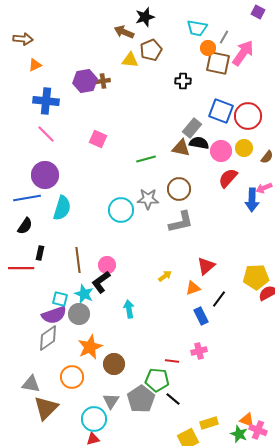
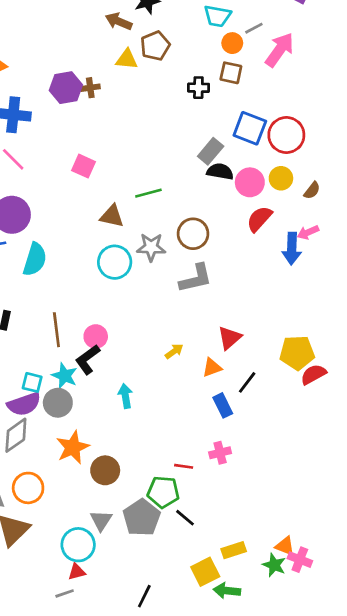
gray line: (224, 37) -> (254, 28), turned 32
brown square: (218, 63) -> (231, 73), moved, size x0.7
brown triangle: (181, 148) -> (112, 216), moved
orange circle: (72, 377) -> (28, 488), moved

